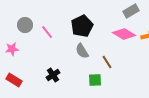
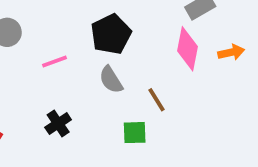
pink line: (47, 32) -> (54, 61), moved, turned -72
pink diamond: (124, 34) -> (187, 49), turned 70

